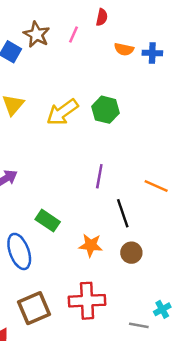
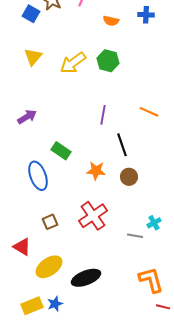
orange semicircle: (124, 49) -> (111, 21), moved
orange line: (156, 186) -> (149, 112), moved
red cross: (87, 301) -> (93, 216), turned -32
brown square: (34, 308) -> (50, 222), size x0.6

